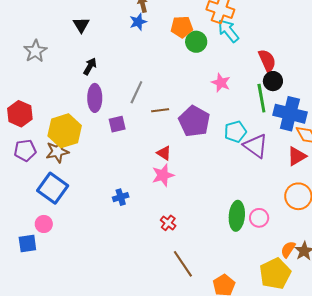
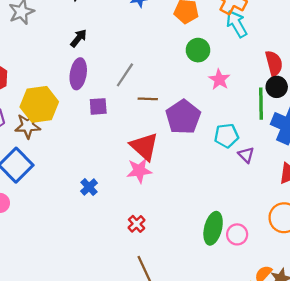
green circle: (196, 42) -> (198, 50), moved
purple triangle: (256, 146) -> (246, 155), size x0.6
red triangle: (164, 153) -> (144, 146), size x1.8
blue cross: (121, 197) -> (89, 187), turned -35

